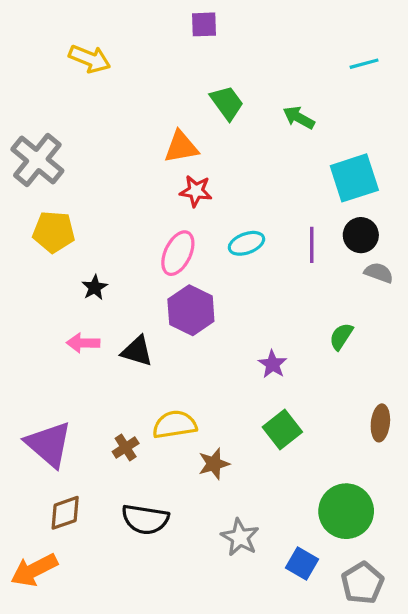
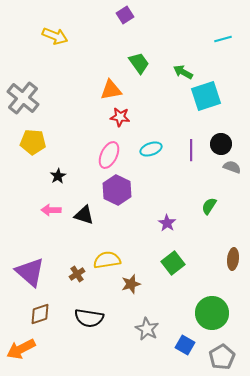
purple square: (204, 24) -> (125, 15), turned -30
cyan square: (354, 178) -> (206, 96), moved

